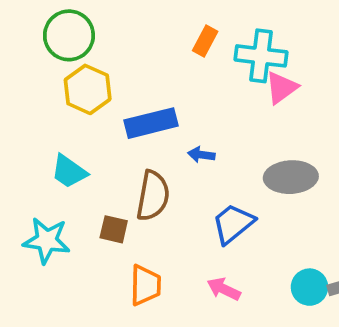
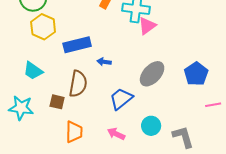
gray ellipse: (291, 177) -> (152, 74), turned -44
cyan circle: (309, 287) -> (151, 126), moved

